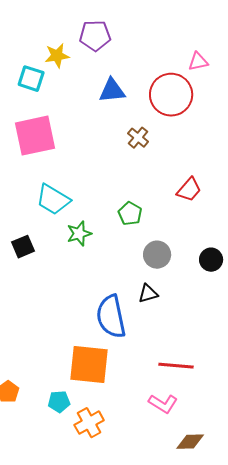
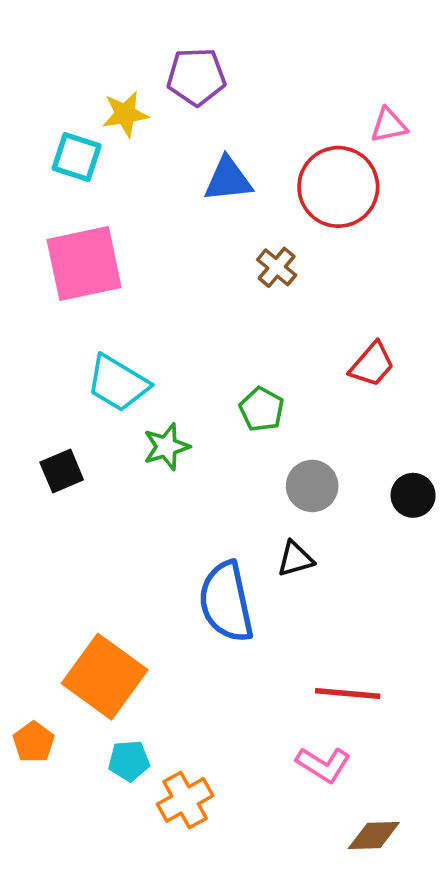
orange square: (89, 365) -> (105, 677), moved, turned 30

